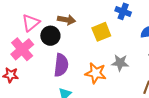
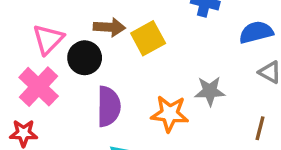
yellow square: (101, 32) -> (148, 38), moved

